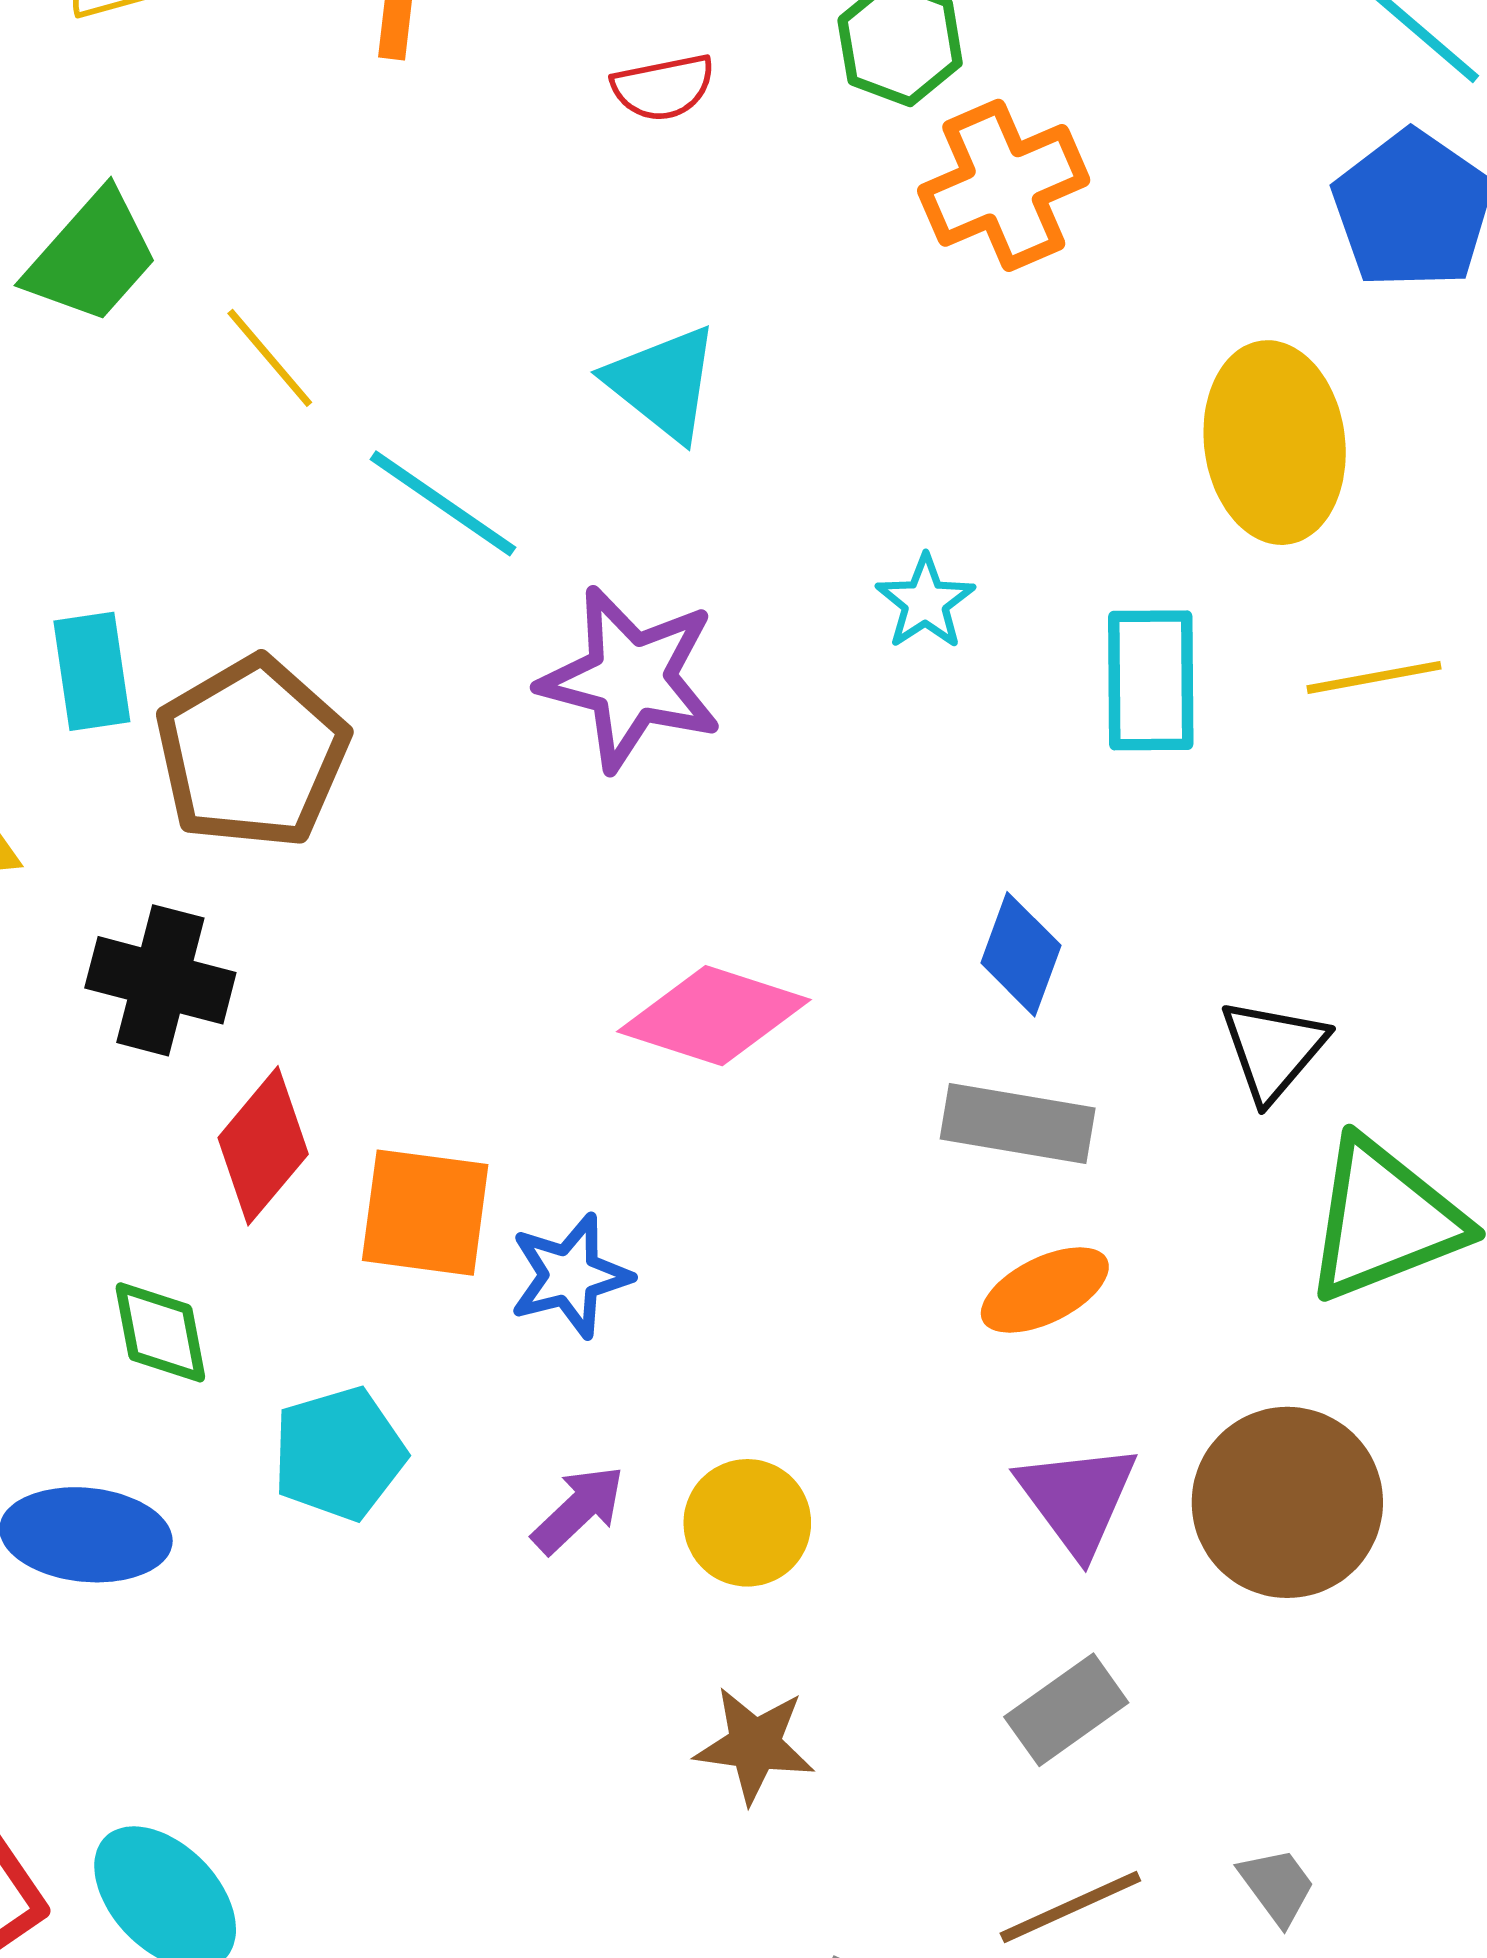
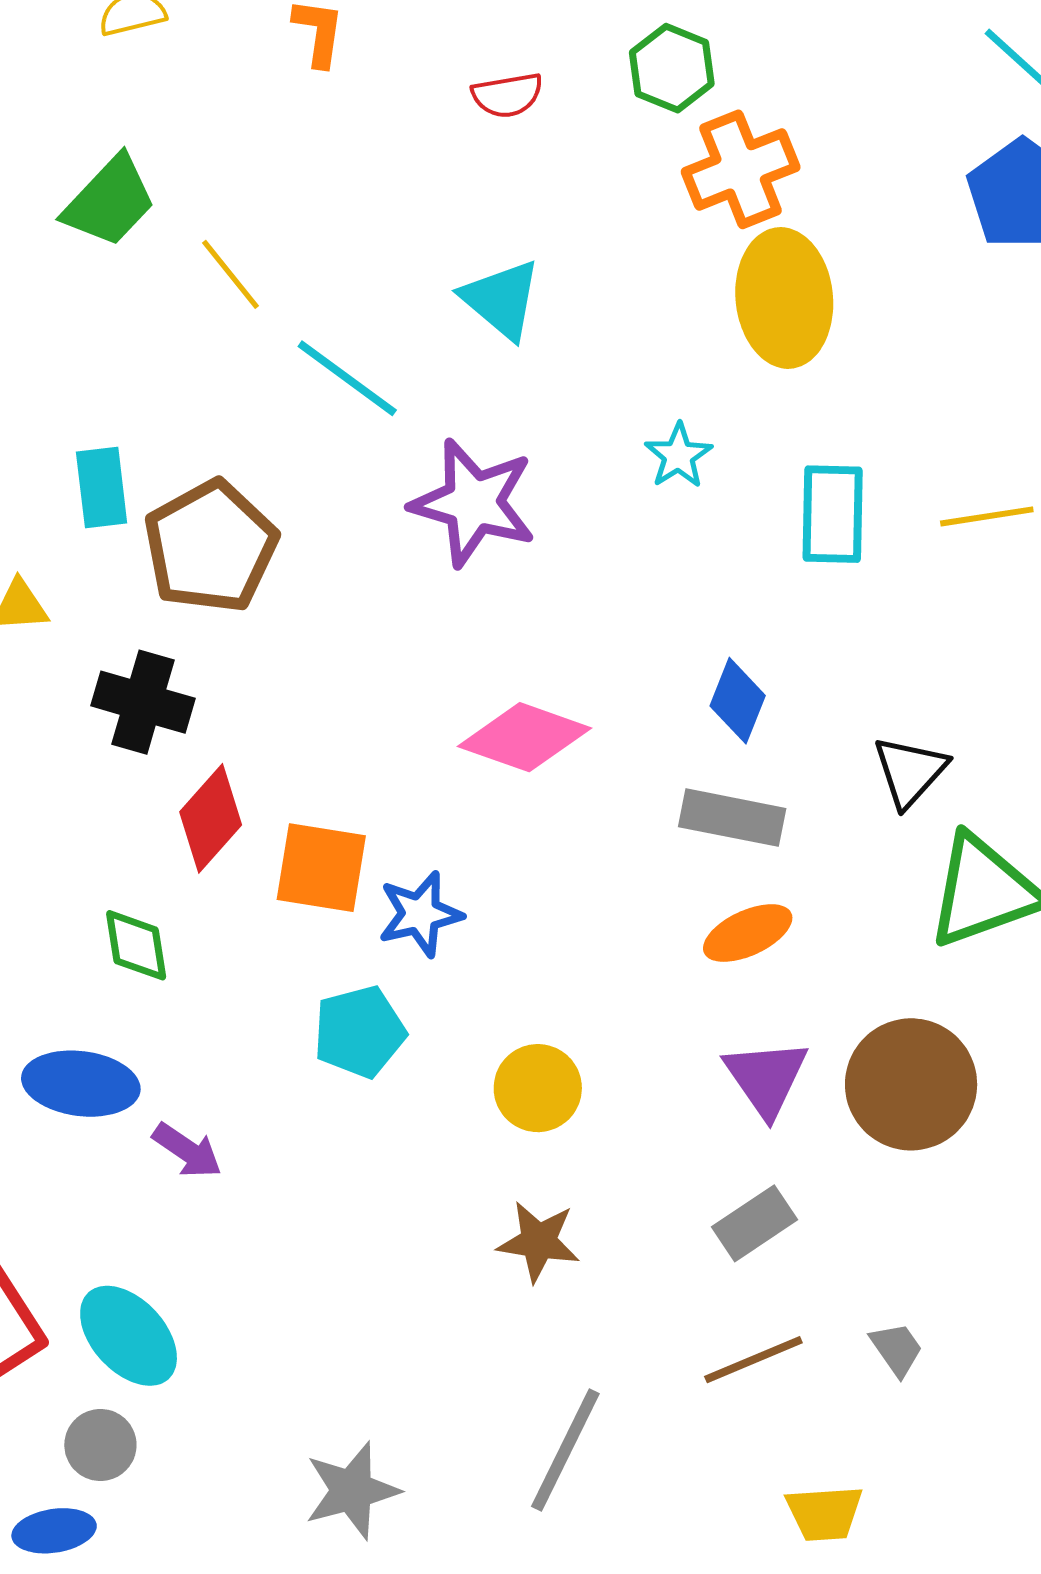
yellow ellipse: (1275, 443) -> (784, 298), moved
cyan pentagon: (339, 1454) -> (359, 1032), moved
purple arrow: (578, 1509) -> (187, 1151), moved, turned 76

